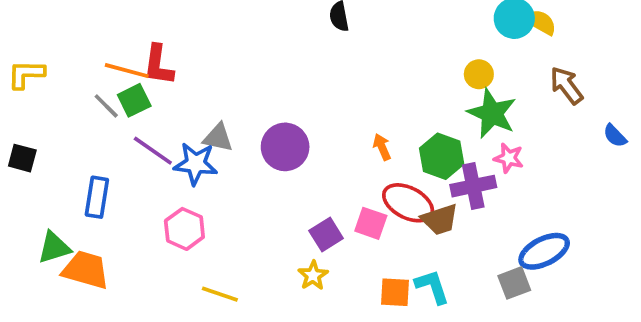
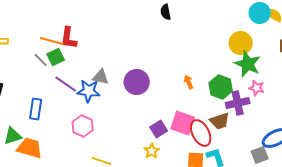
yellow circle: (479, 74) -> (241, 43), size x1.5
red ellipse: (408, 203) -> (201, 133), moved, turned 36
pink square: (371, 223) -> (183, 123), size x1.4

